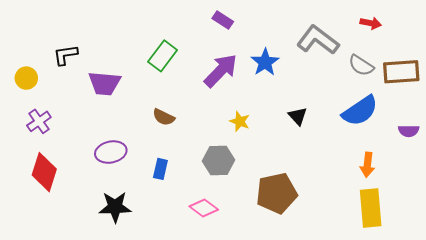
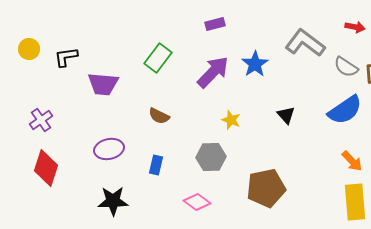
purple rectangle: (223, 20) -> (215, 24), turned -48
yellow circle: (26, 78) -> (29, 49), moved
orange arrow: (367, 165) -> (352, 161), turned -50

